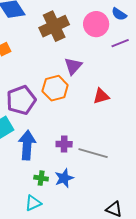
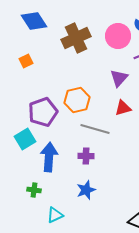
purple triangle: (73, 66) -> (119, 78), moved
gray line: (93, 153) -> (95, 129), moved
green cross: (41, 178) -> (34, 190), moved

